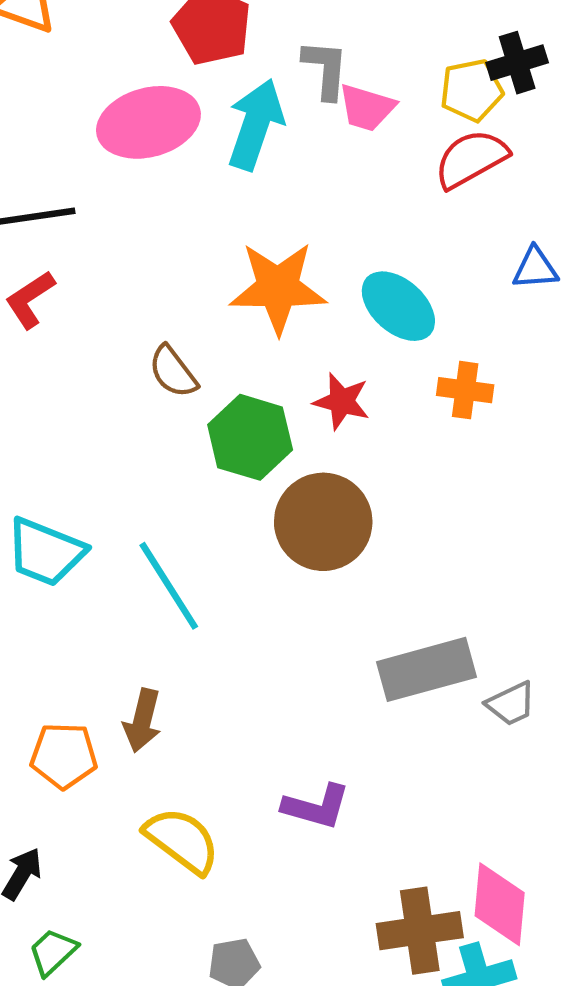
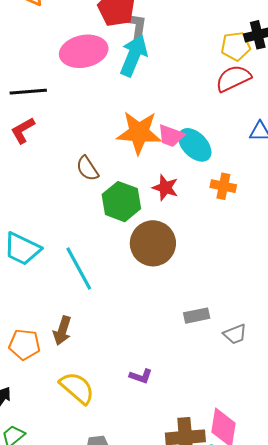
gray L-shape: (325, 69) -> (136, 27), moved
pink trapezoid: (367, 108) -> (171, 136), moved
gray rectangle: (427, 669) -> (197, 316), size x0.6
purple L-shape: (316, 807) -> (141, 376), size x0.7

